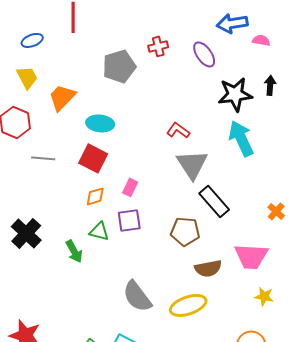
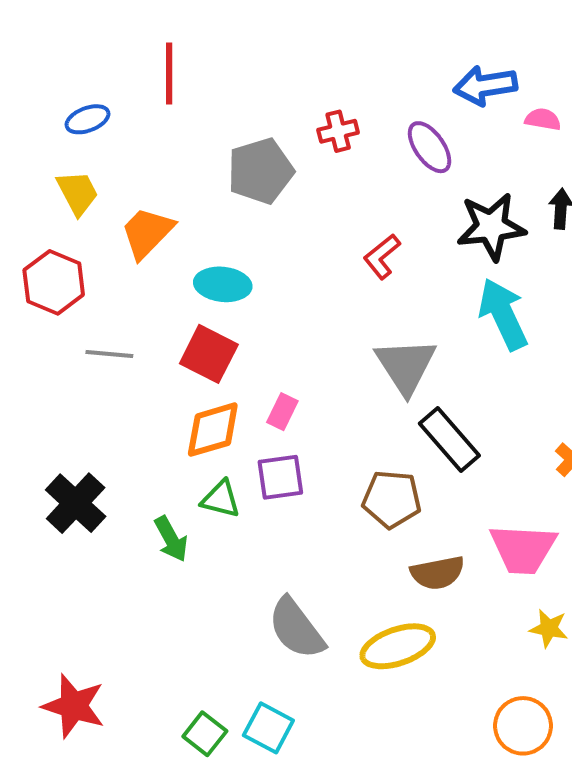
red L-shape: (178, 130) -> (382, 257), moved, turned -75
orange diamond: (95, 196) -> (213, 430), size x1.5

